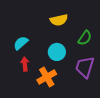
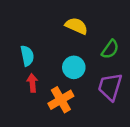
yellow semicircle: (59, 20) -> (76, 26), turned -144
cyan semicircle: (21, 43) -> (27, 56), turned 119

